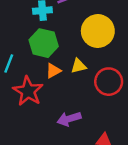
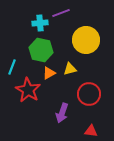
red circle: (109, 82) -> (89, 94), moved
purple arrow: (69, 119) -> (62, 113), turned -54

